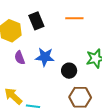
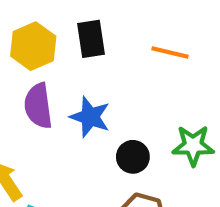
purple semicircle: (20, 58) -> (38, 106), size x1.5

